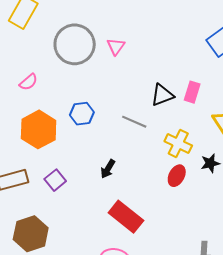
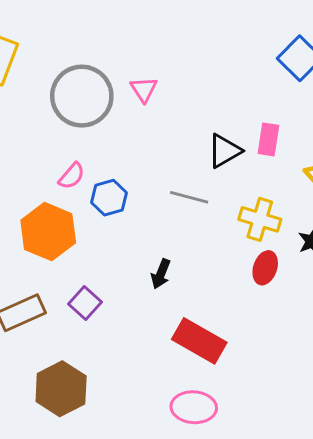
pink semicircle: (28, 82) -> (72, 176), moved

